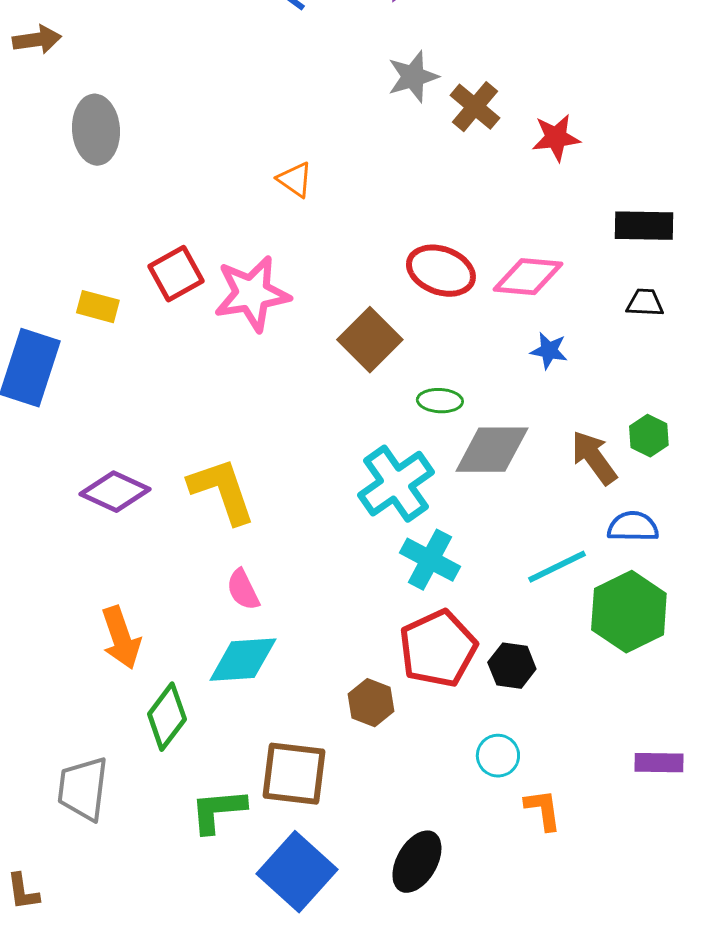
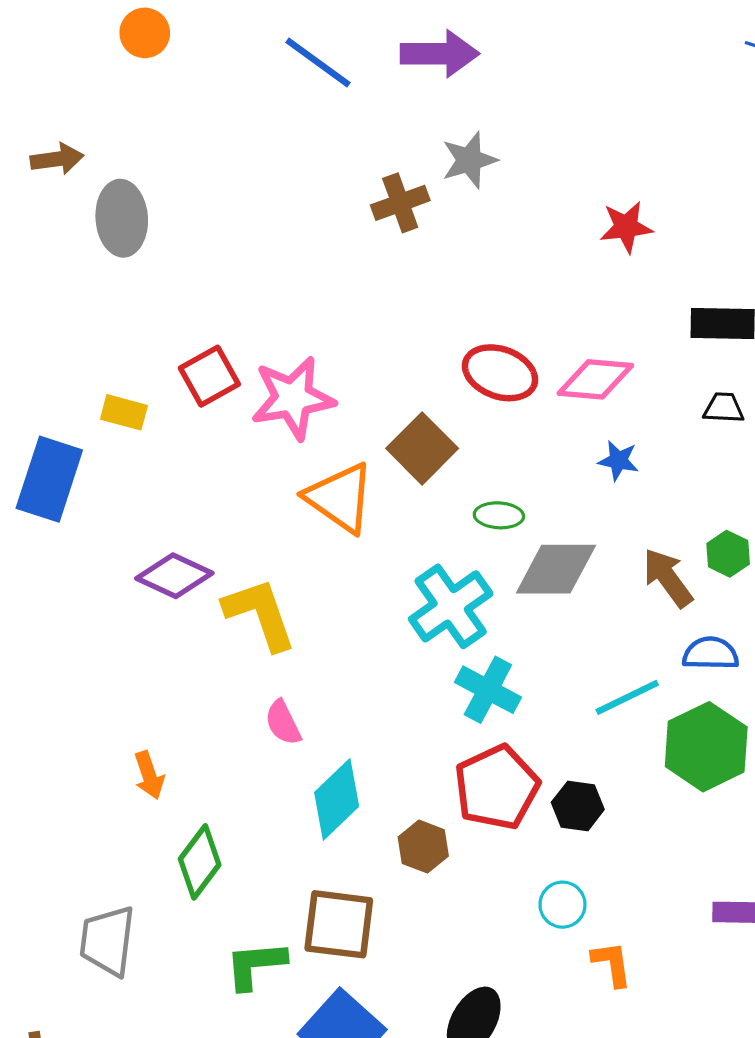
brown arrow: (37, 40) -> (57, 159), moved
brown cross: (475, 107) -> (400, 203), moved, turned 30
orange triangle: (295, 180) -> (340, 498), moved, size x1.8
purple diamond: (115, 492) -> (174, 576), moved
orange arrow: (121, 638) -> (149, 775), size x0.7
cyan diamond: (243, 660) -> (337, 799), moved, turned -40

